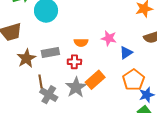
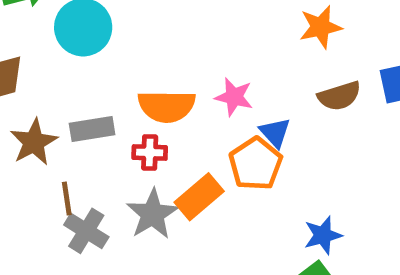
orange semicircle: (81, 43) -> (167, 106), size x1.6
blue triangle: (126, 53) -> (275, 133), turned -40
orange pentagon: (133, 80) -> (256, 164), moved

